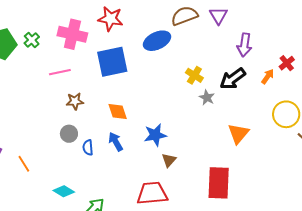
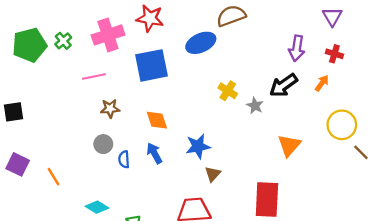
purple triangle: (218, 16) -> (332, 17), moved
pink cross: (72, 34) -> (108, 35), turned -32
red cross: (287, 63) -> (334, 54), moved, turned -35
yellow cross: (194, 75) -> (228, 91), moved

